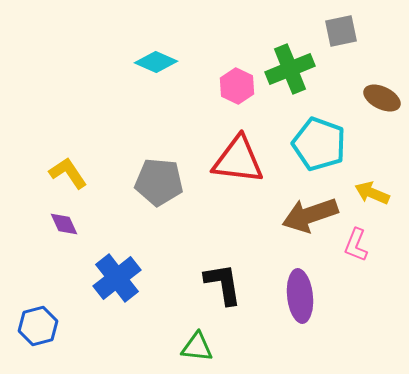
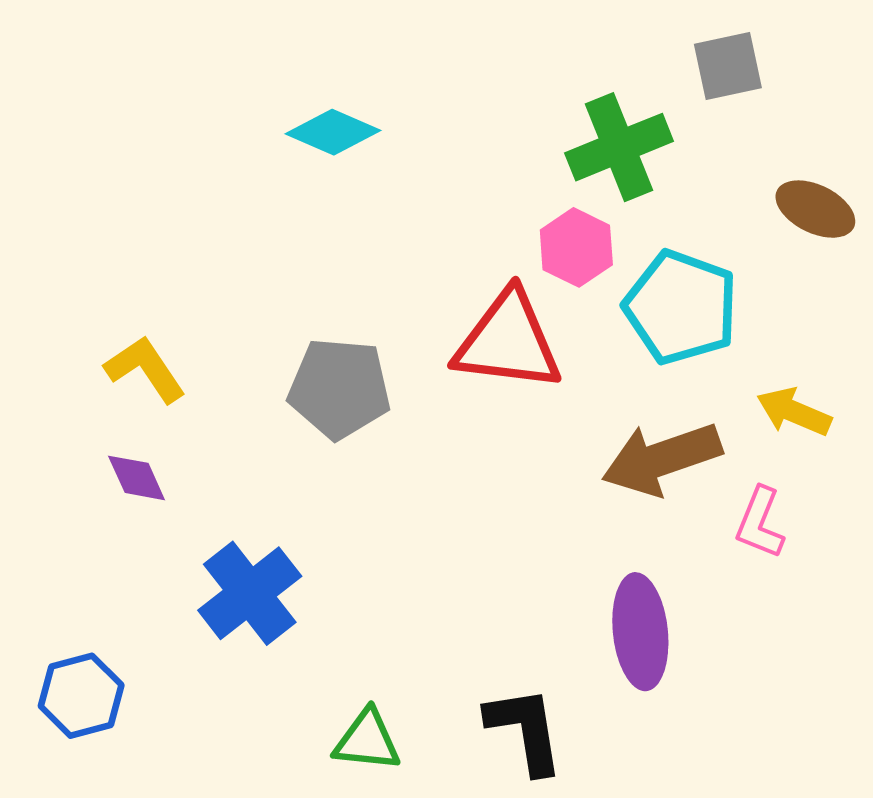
pink hexagon: (237, 86) -> (576, 247), moved
black L-shape: (223, 284) -> (525, 730), moved
green triangle: (197, 347) -> (367, 741), moved

